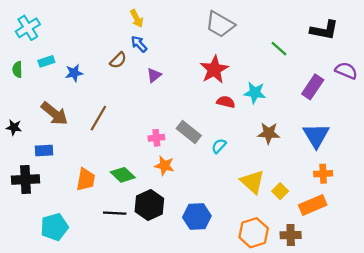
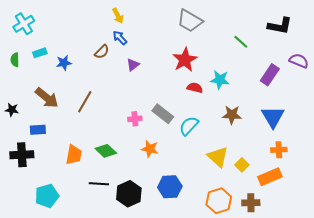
cyan semicircle: (219, 146) -> (189, 126), size x1.5
orange star: (164, 166) -> (150, 149), moved
black hexagon: (149, 205) -> (129, 194), moved

